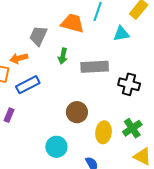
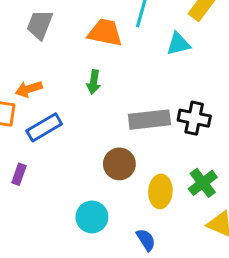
gray trapezoid: (38, 36) -> (40, 25), moved
gray rectangle: (95, 67) -> (149, 120), moved

